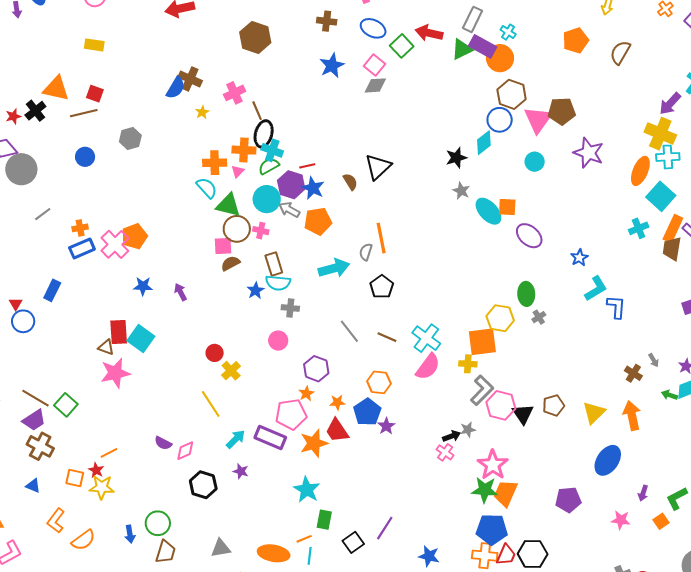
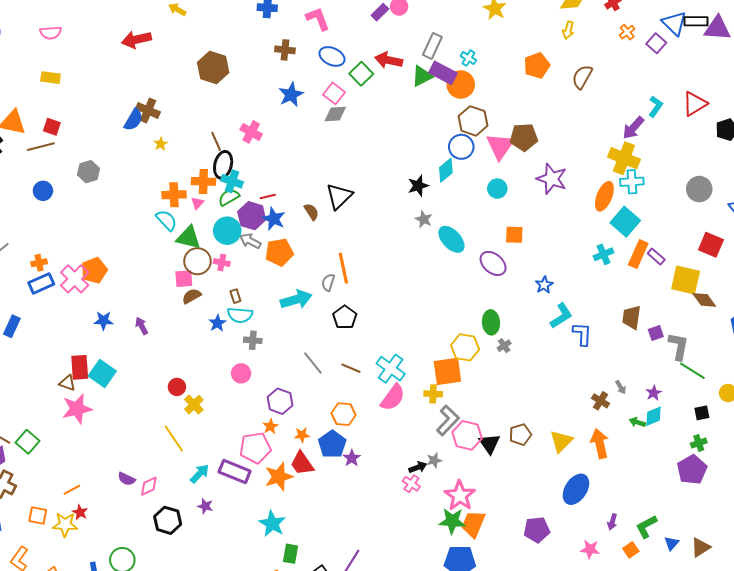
pink cross: (235, 93) -> (251, 132), moved, turned -35
orange square: (507, 207) -> (514, 235), moved
brown trapezoid: (672, 249) -> (631, 317), moved
brown rectangle: (274, 264) -> (235, 296), size x0.6
red star: (96, 470) -> (80, 512), moved

